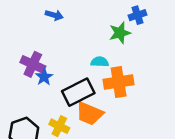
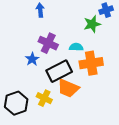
blue arrow: (54, 15) -> (40, 10), turned -112
purple cross: (33, 64) -> (48, 43), moved

